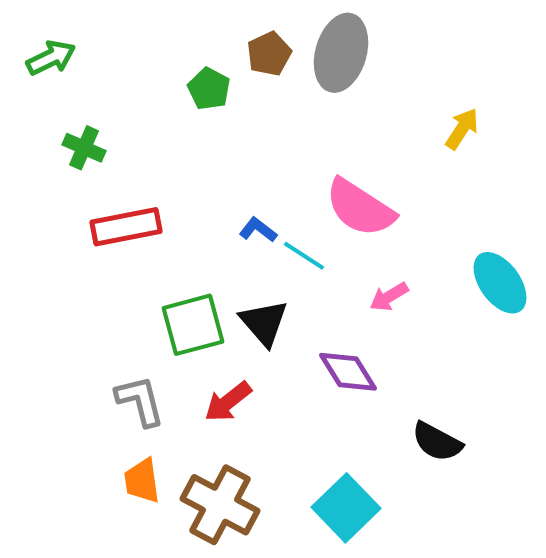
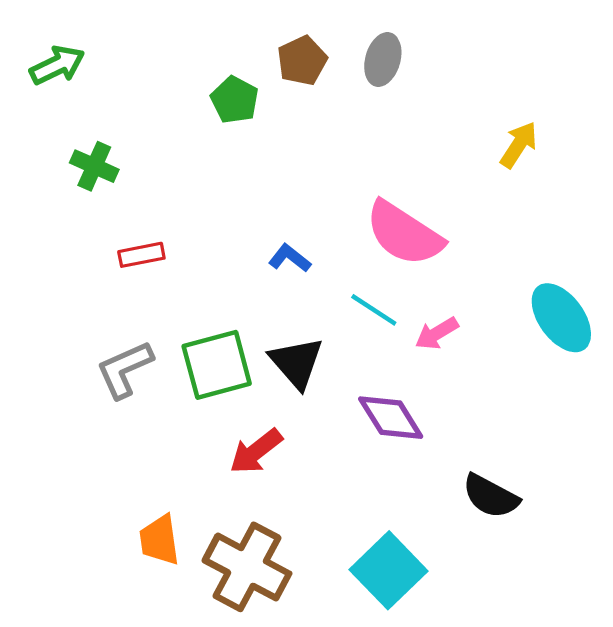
gray ellipse: (341, 53) -> (383, 60), size x0.6
red rectangle: (126, 227) -> (141, 255), size x0.6
cyan line: (304, 256) -> (374, 310), moved
gray L-shape: (140, 401) -> (125, 369), moved, turned -100

